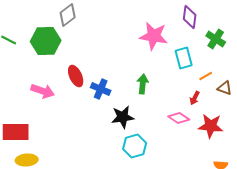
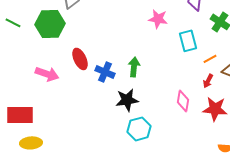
pink star: (154, 36) -> (158, 19), size x0.7
green arrow: (143, 84) -> (134, 67), moved
red arrow: (195, 98) -> (208, 81), moved
pink diamond: (179, 118) -> (183, 101), turned 65

